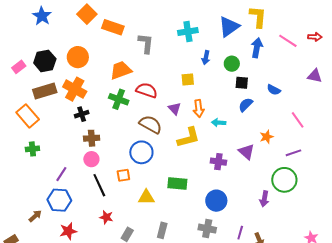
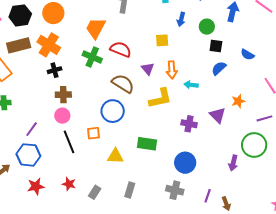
orange trapezoid: (121, 70) -> (96, 28), turned -45
red star: (106, 217) -> (69, 184), moved

